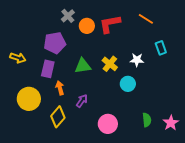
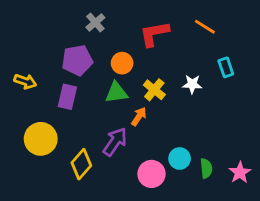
orange circle: (87, 26) -> (122, 63), moved
cyan circle: (128, 84) -> (180, 159), moved
orange arrow: (60, 88) -> (139, 116), moved, turned 48
purple arrow: (82, 101) -> (115, 142), size x1.5

